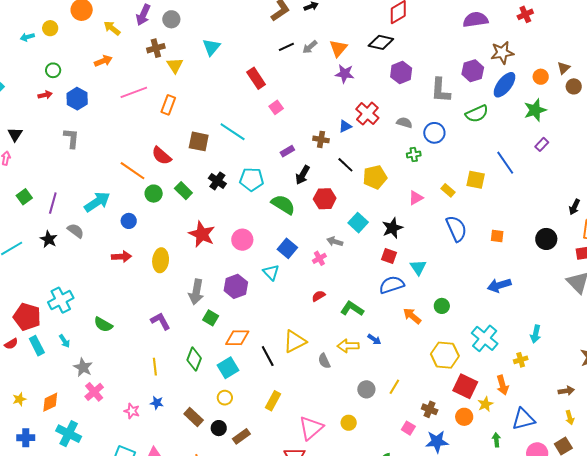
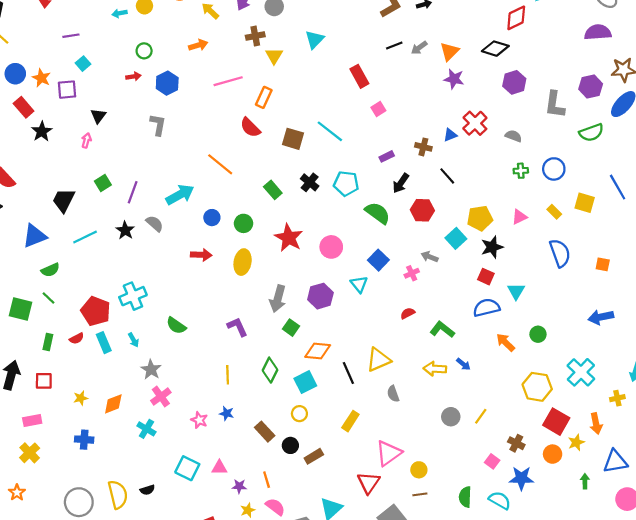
blue circle: (434, 133) -> (554, 169), moved
red semicircle: (161, 156) -> (250, 127), moved
yellow pentagon: (375, 177) -> (480, 218), moved
green circle: (154, 194) -> (243, 223), moved
gray semicircle: (324, 361) -> (393, 394), moved
yellow circle: (349, 423) -> (419, 470), moved
cyan cross: (69, 434) -> (146, 429), moved, size x0.7

